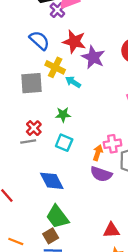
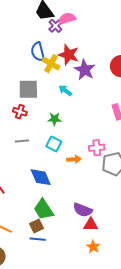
blue semicircle: (39, 40) -> (38, 52), turned -150
yellow cross: (55, 67) -> (51, 64), moved
red cross: (34, 128) -> (20, 112), moved, turned -32
orange arrow: (98, 153) -> (74, 159), moved, turned 64
purple semicircle: (101, 174) -> (83, 210), moved

